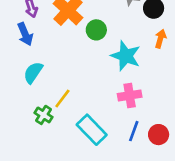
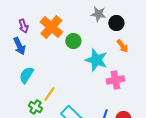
orange arrow: (160, 39) -> (122, 46), turned 128
pink cross: (130, 95) -> (115, 80), moved

